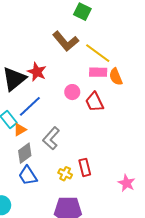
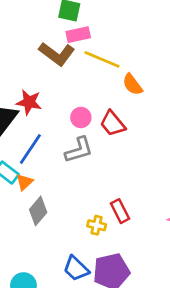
pink rectangle: (98, 72) -> (78, 35), moved
gray L-shape: (51, 138) -> (79, 150), moved, turned -135
blue trapezoid: (28, 175) -> (76, 269), moved

